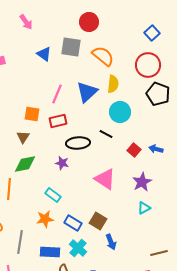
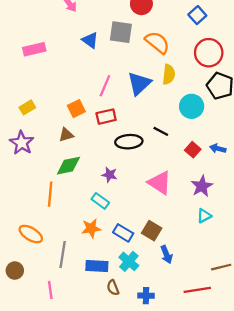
blue square: (152, 33) -> (197, 15), moved
cyan circle: (120, 112) -> (192, 106), moved
orange square: (32, 114) -> (76, 109), turned -35
brown triangle: (23, 137) -> (66, 135), turned 40
purple star: (62, 163) -> (109, 175), moved

